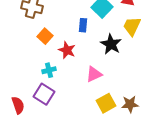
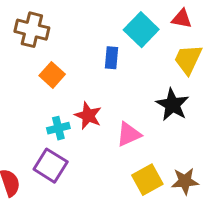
black star: (111, 44) -> (172, 105), moved
red star: (67, 50) -> (88, 116), moved

